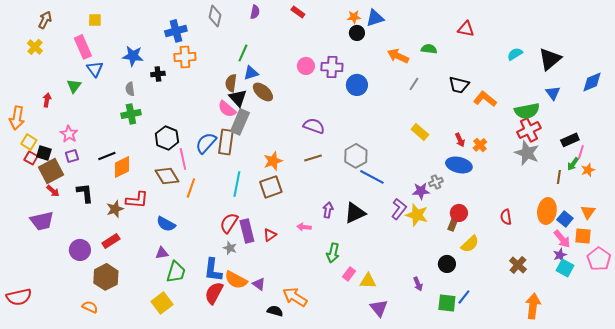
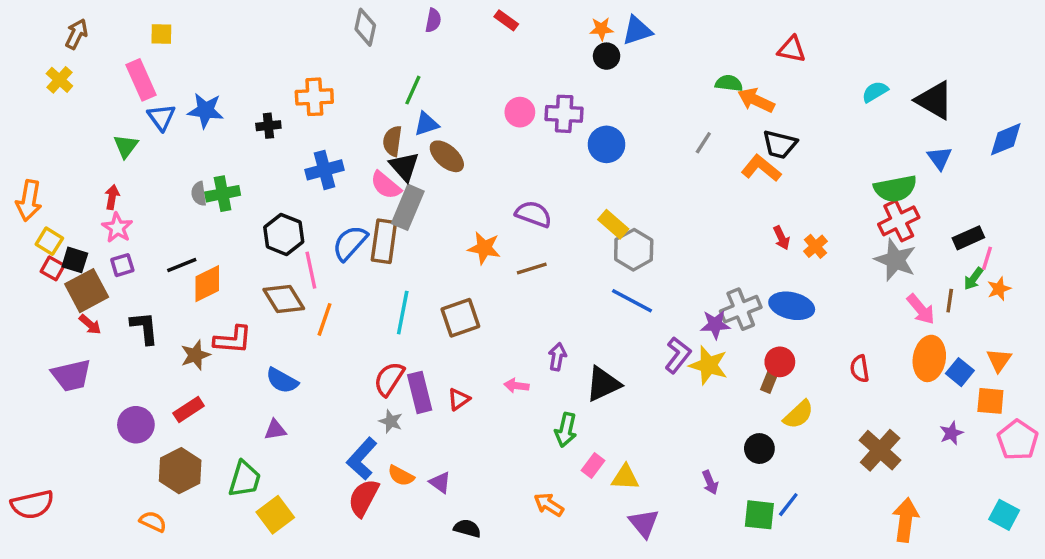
blue cross: (176, 31) -> (324, 170), moved
blue star: (133, 56) -> (206, 110), moved
orange arrow: (398, 56) -> (756, 100), moved
black triangle: (550, 59) -> (934, 100), turned -50
gray semicircle: (130, 89) -> (199, 194), moved
orange L-shape: (485, 99) -> (761, 168), moved
red arrow: (47, 100) -> (112, 197), moved
yellow rectangle: (420, 132) -> (613, 224), moved
gray hexagon: (356, 156) -> (634, 250), moved
orange star: (273, 161) -> (484, 248), moved, turned 30
blue ellipse: (459, 165) -> (792, 306), moved
gray cross: (436, 182) -> (741, 309), size x1.6
black triangle: (355, 213) -> (603, 384), moved
pink arrow: (562, 239) -> (921, 309), moved
brown cross: (518, 265) -> (880, 450), size x1.4
cyan square: (565, 268) -> (1004, 515), moved
blue L-shape: (213, 270) -> (362, 459), turned 35
green trapezoid: (176, 272) -> (245, 479), moved
orange semicircle: (236, 280) -> (401, 476), size x0.7
orange arrow: (295, 297) -> (549, 505), moved, size x0.7

